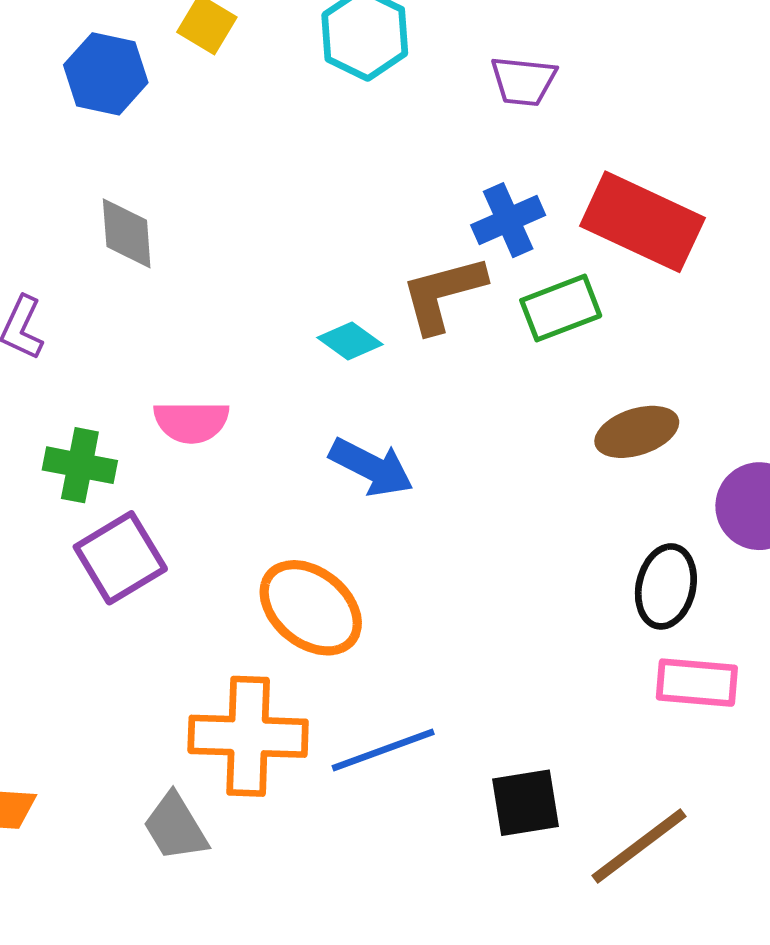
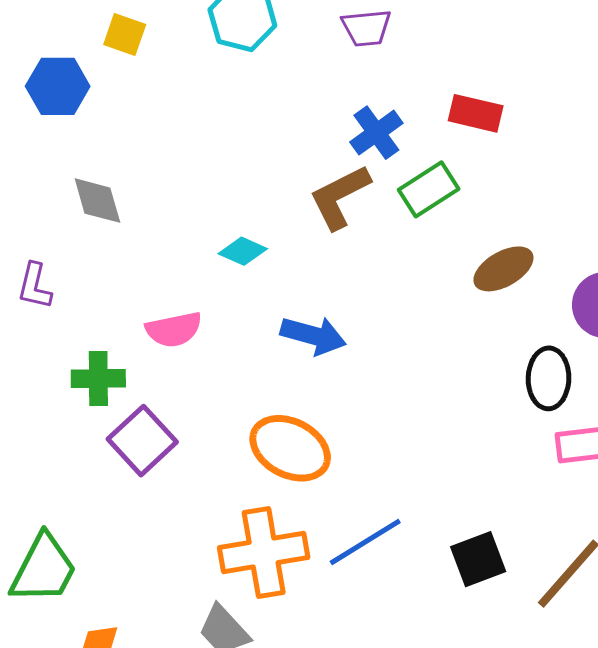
red rectangle: (642, 222) -> (476, 113), size x0.6
cyan diamond: (350, 341) -> (243, 251), moved

